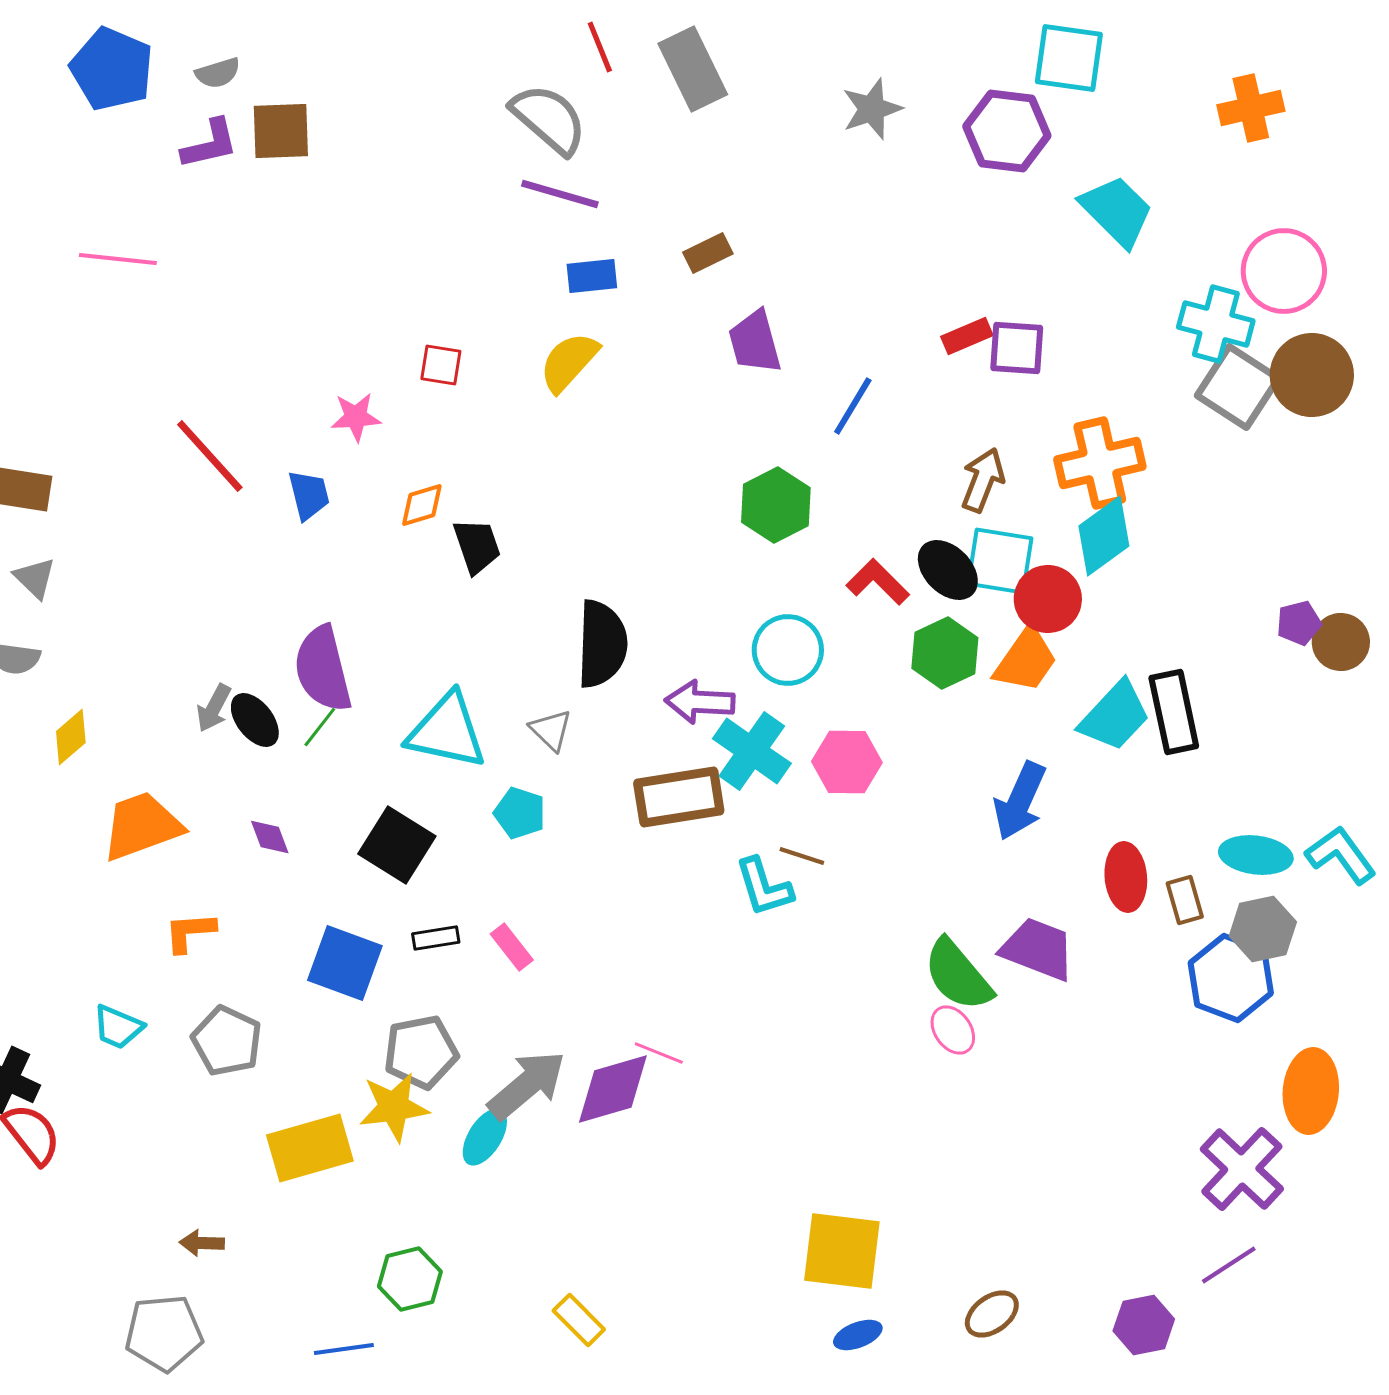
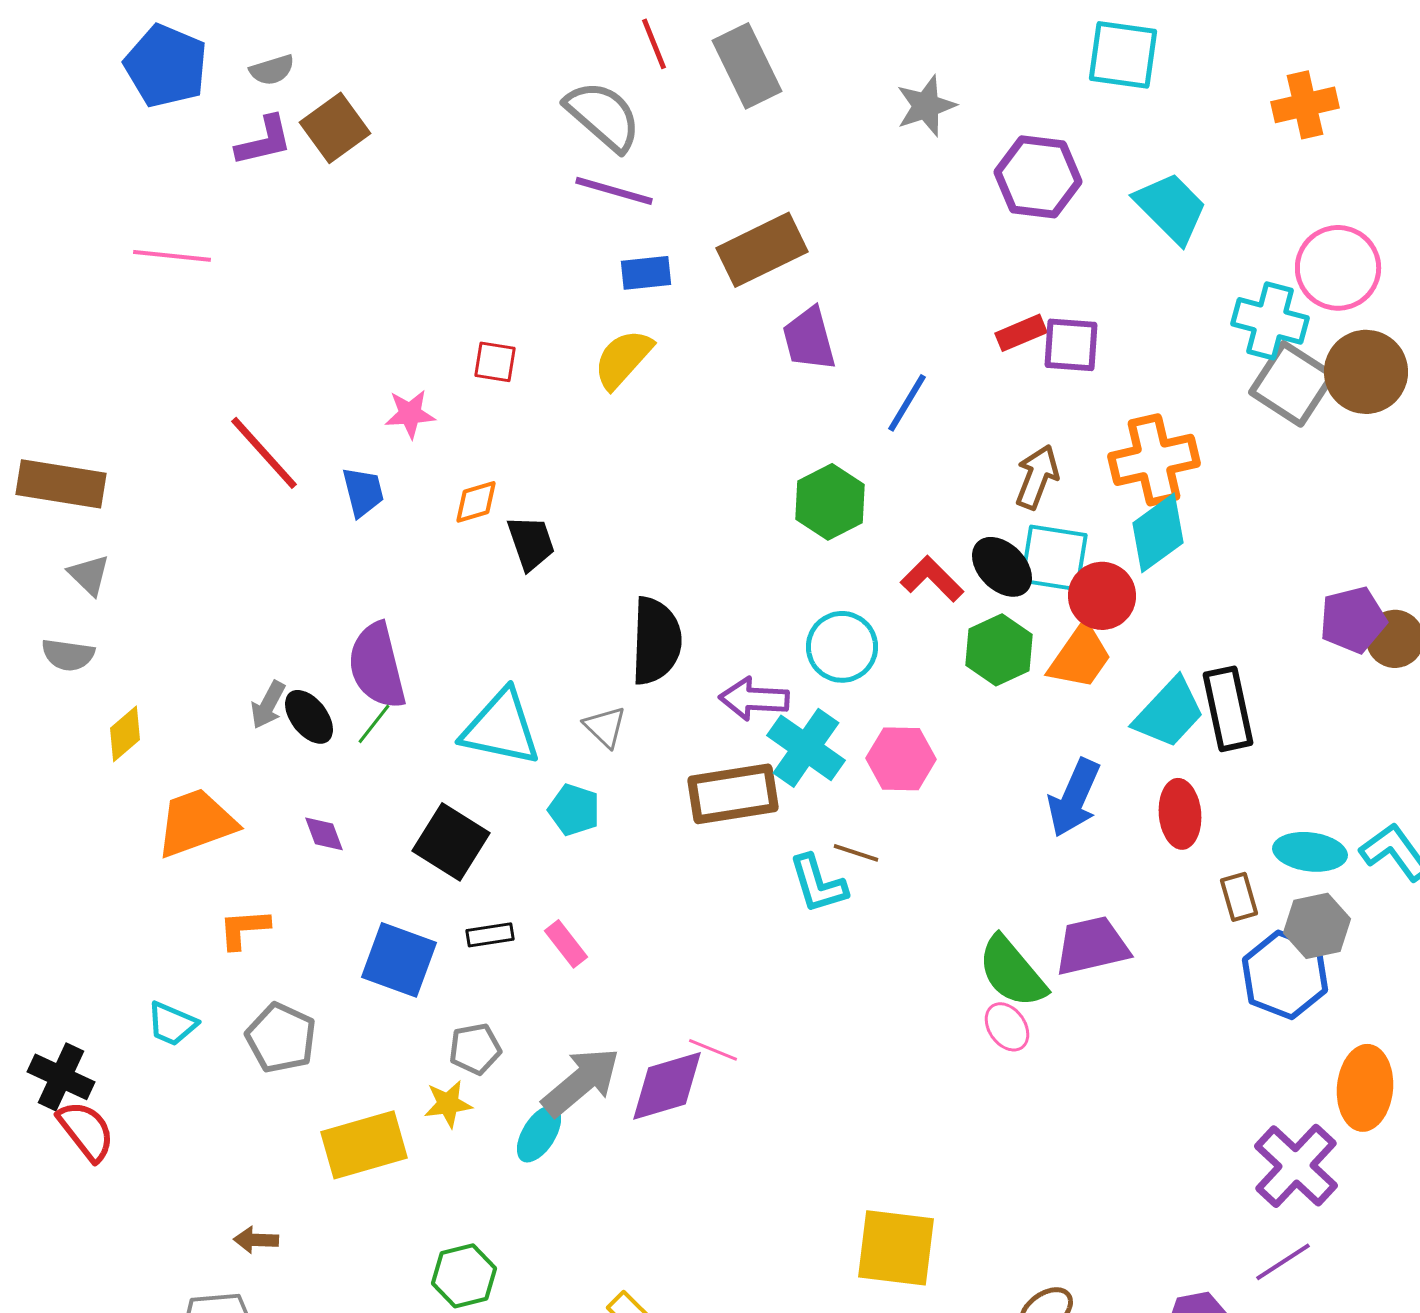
brown square: (281, 131) -> (335, 128), turned -34
purple hexagon: (1007, 131) -> (1038, 177), moved
brown rectangle: (708, 253) -> (762, 250), size x1.8
purple pentagon: (1299, 623) -> (1353, 620), size x1.5
red ellipse: (1126, 877) -> (1180, 814), moved
purple trapezoid: (1038, 949) -> (1092, 946), turned -34
gray pentagon: (421, 1052) -> (475, 1049), size x0.7
yellow star: (394, 1107) -> (448, 1104), size x0.7

